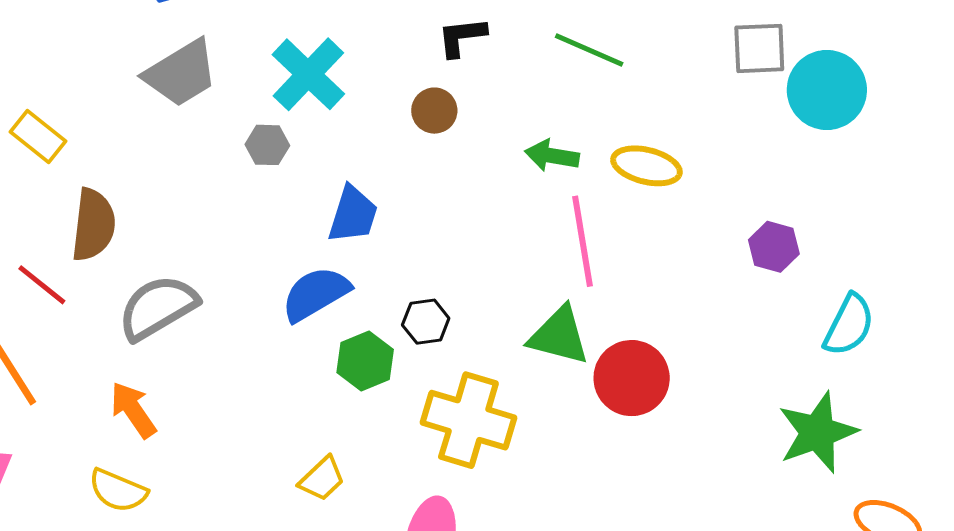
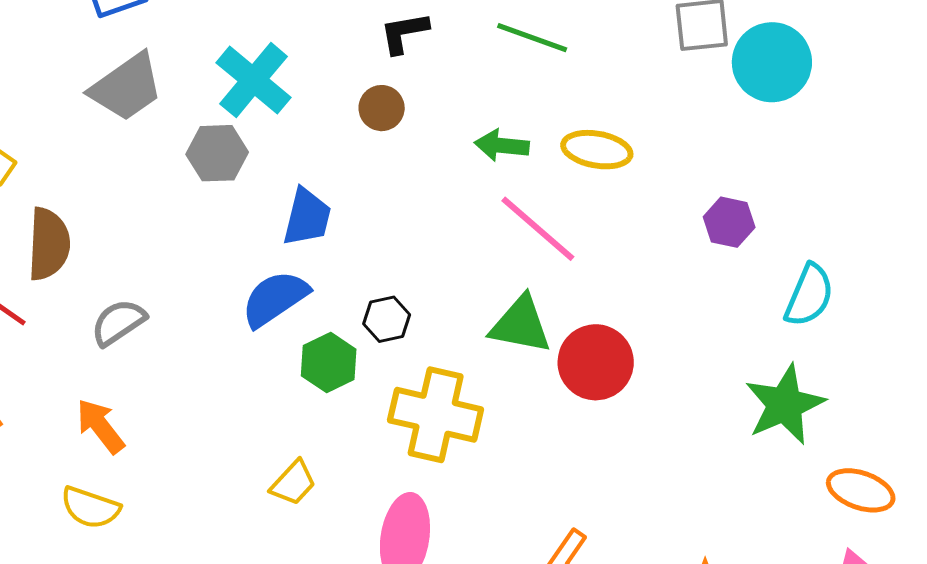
gray hexagon: (267, 145) -> (217, 153), size x1.4
pink line: (582, 241) -> (538, 229), turned -36
gray semicircle: (158, 307) -> (118, 322), size x0.7

